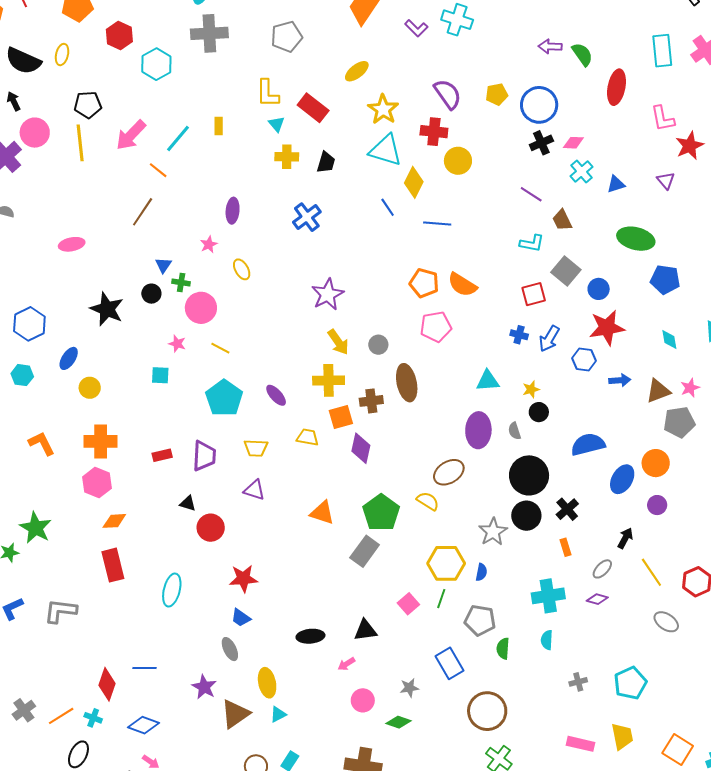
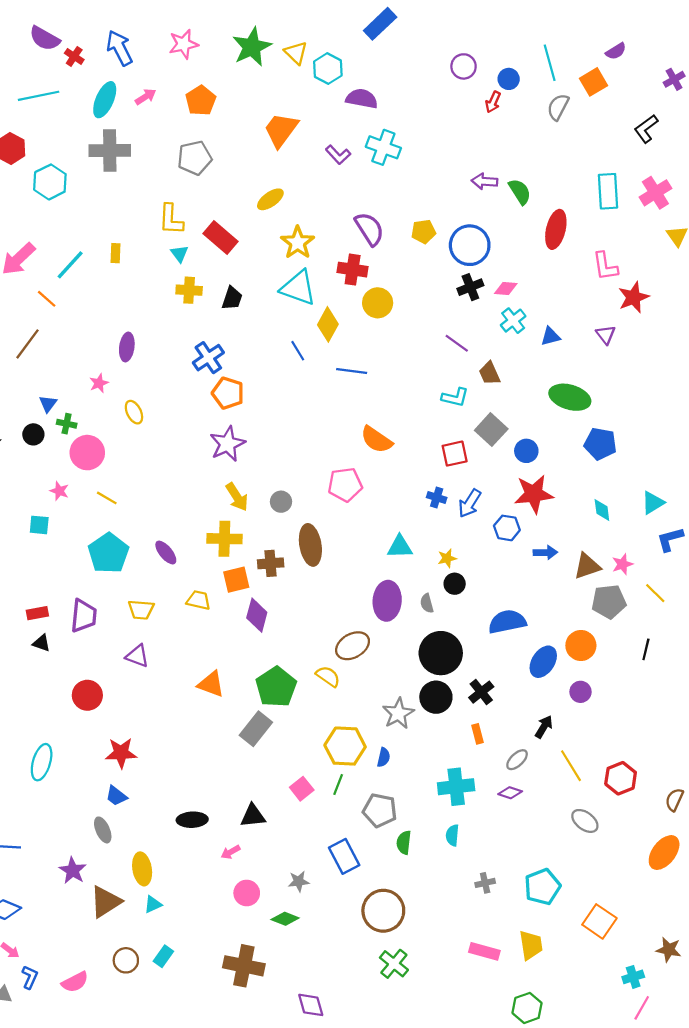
orange pentagon: (424, 283) -> (228, 393), moved
black triangle: (188, 503) -> (41, 643), moved
orange square: (678, 749) -> (599, 921), moved

